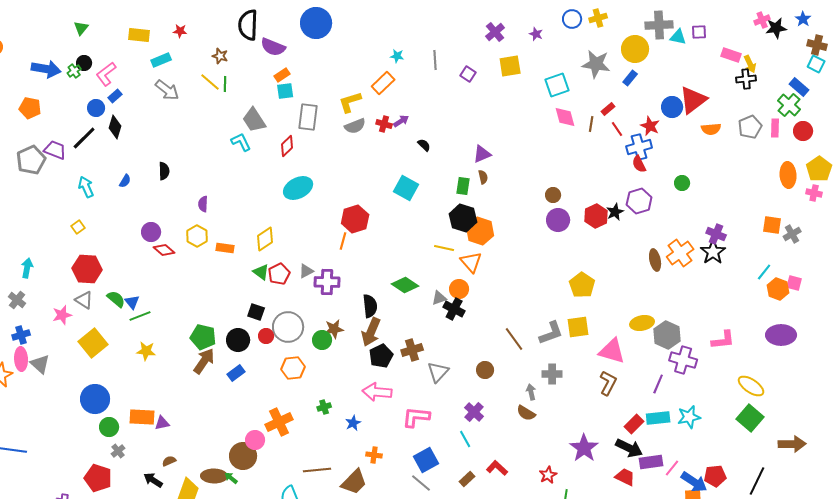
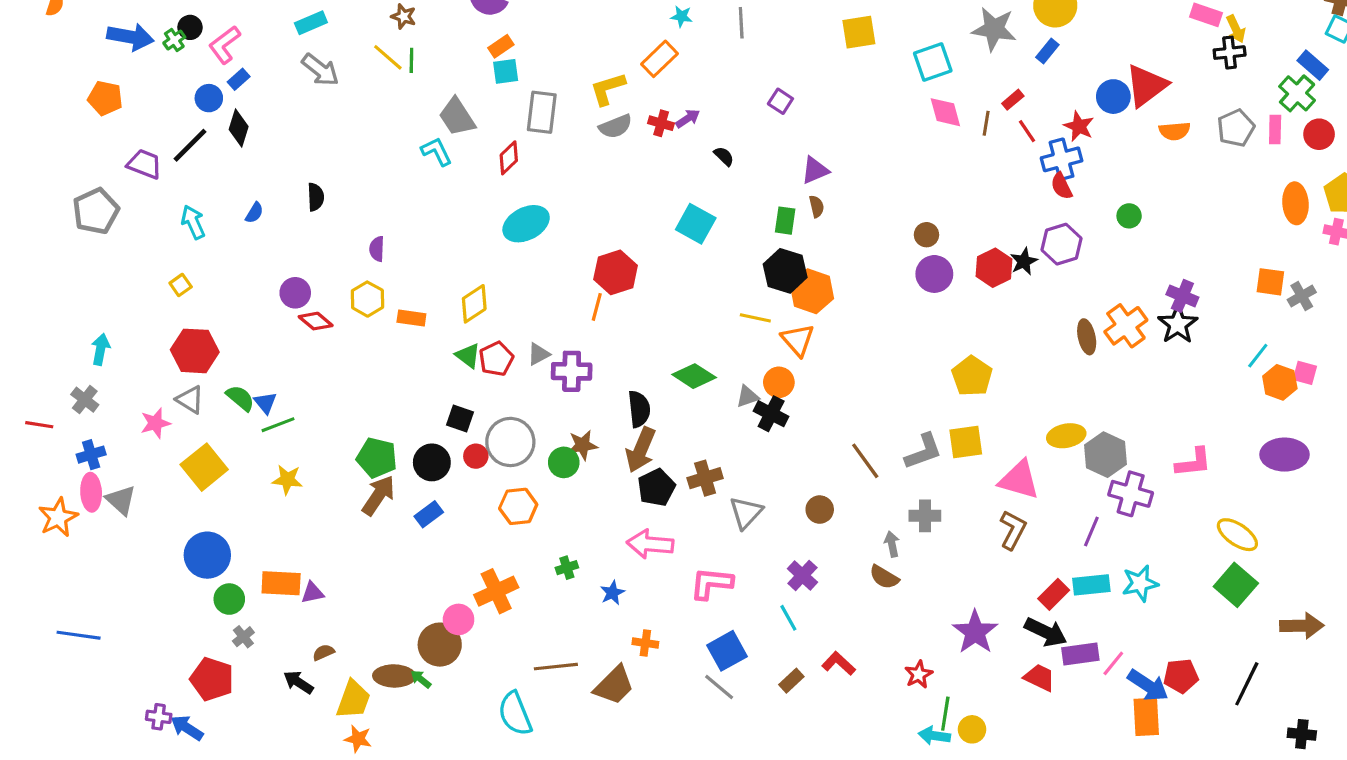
purple square: (468, 74) -> (780, 101), moved
gray pentagon: (31, 160) -> (96, 211), moved

